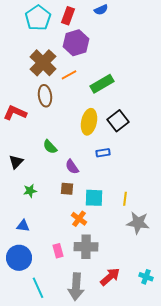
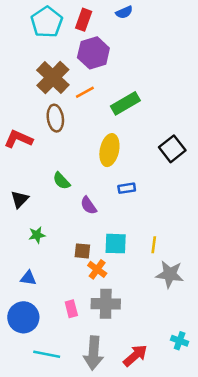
black square: (118, 121) -> (172, 149), moved
brown square: (67, 189) -> (82, 251), moved
red arrow: (110, 277) -> (135, 355), moved
cyan line: (38, 288) -> (47, 354), turned -55

